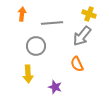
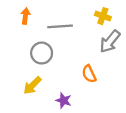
gray arrow: (82, 36) -> (110, 41), moved
yellow arrow: (28, 74) -> (32, 85), turned 48

